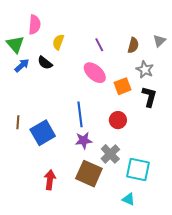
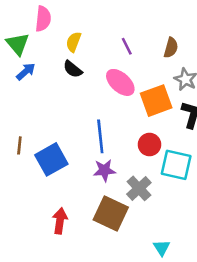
black semicircle: (45, 63) -> (73, 69), moved
orange square: (123, 86) -> (156, 101), size x1.4
cyan square: (138, 169) -> (176, 165), moved
cyan triangle: (129, 199) -> (162, 248), turned 32

